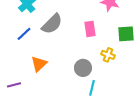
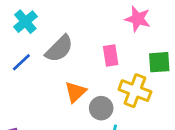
yellow cross: (108, 55) -> (135, 91), size x1.6
orange triangle: (39, 64) -> (75, 92), moved

